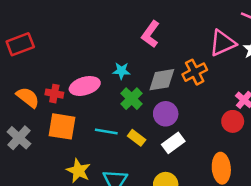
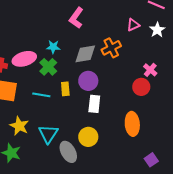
pink triangle: (223, 43) -> (133, 25), size x0.6
green cross: (132, 99) -> (48, 67), moved
yellow rectangle: (137, 138) -> (65, 89), moved, turned 48
white rectangle: (173, 143) -> (94, 104), turned -48

